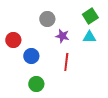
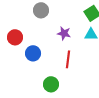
gray circle: (47, 19) -> (41, 10), moved
green circle: (36, 84) -> (51, 84), moved

